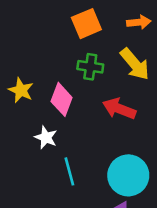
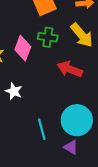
pink diamond: (62, 99) -> (23, 48), moved
cyan line: (69, 171) -> (42, 129), moved

